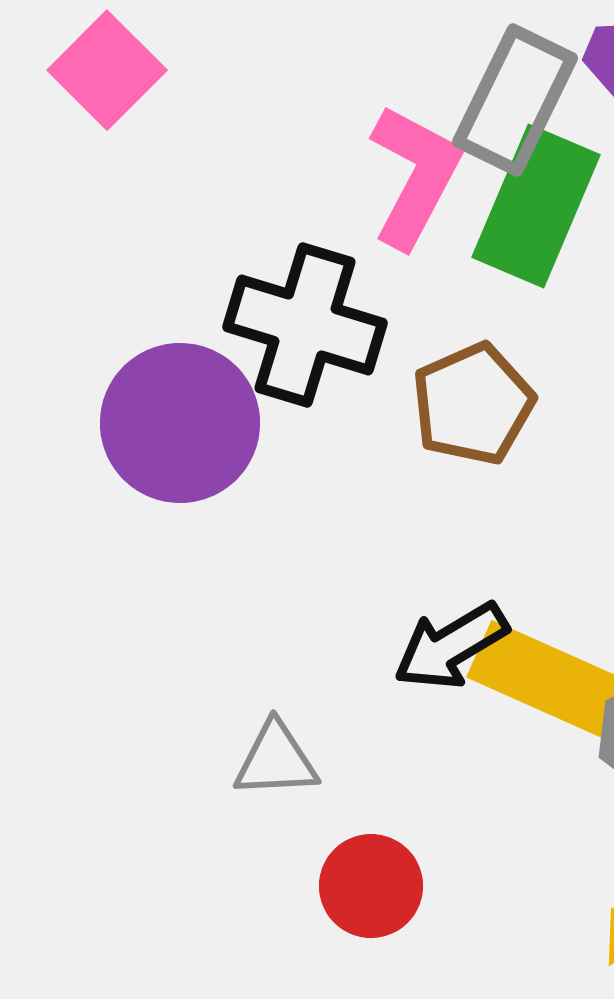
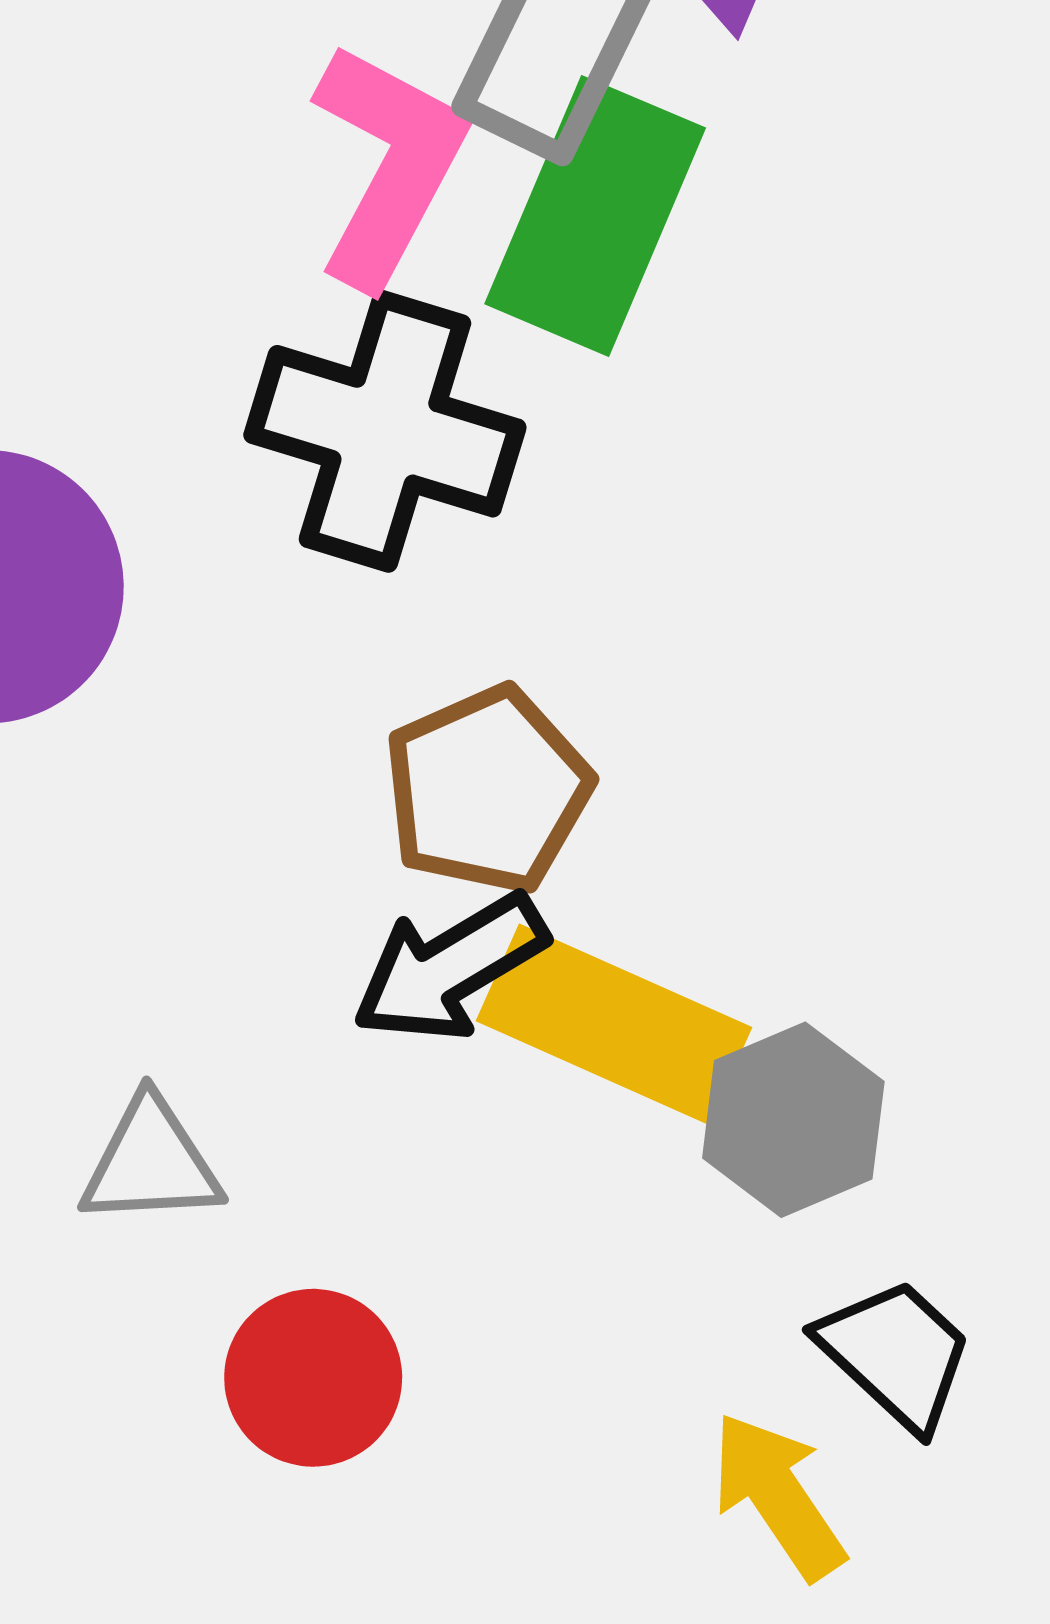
black cross: (305, 325) -> (385, 431), moved
brown pentagon: (473, 404) -> (487, 790), moved

